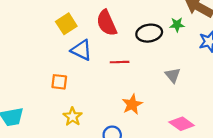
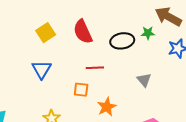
blue triangle: (81, 50) -> (42, 69), moved, turned 35
orange square: (59, 82) -> (81, 90), moved

